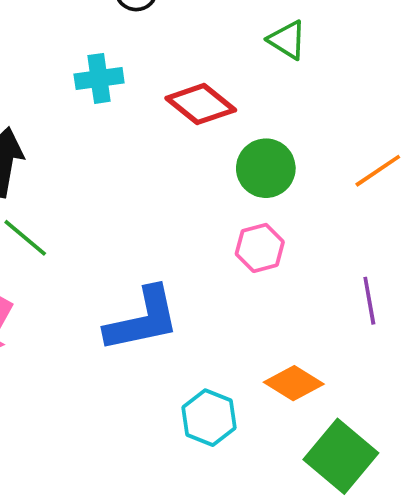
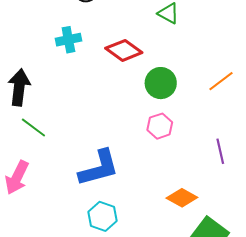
cyan hexagon: (209, 418) -> (103, 216), moved

